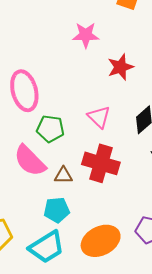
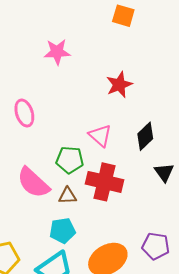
pink star: (86, 35) -> (57, 52), moved
pink ellipse: (24, 91) -> (24, 113), size x0.7
green pentagon: (50, 129) -> (70, 160), moved

